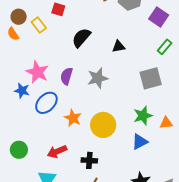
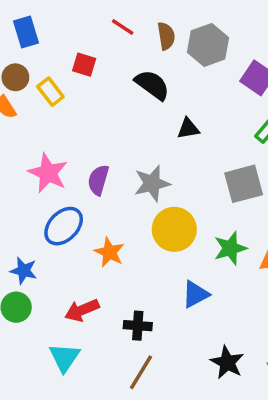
black semicircle: (81, 38) -> (152, 85), moved, turned 85
blue star: (22, 91) -> (24, 271), moved
yellow circle: (103, 125) -> (174, 229), moved
blue triangle: (140, 142) -> (195, 294), moved

